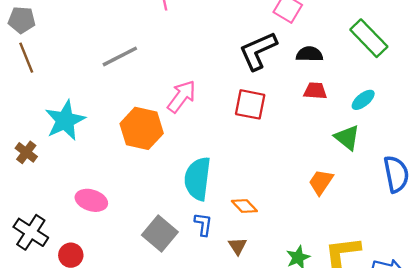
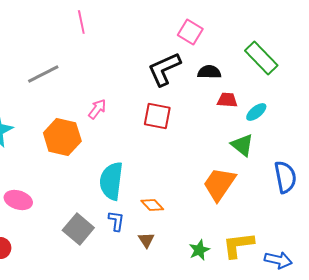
red trapezoid: (315, 91) -> (227, 100), moved
pink arrow: (182, 96) -> (97, 109), size x0.7
orange trapezoid: (321, 182) -> (219, 184), size x1.5

